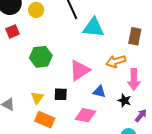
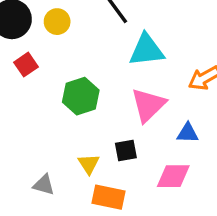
cyan triangle: (93, 28) -> (147, 50), moved

